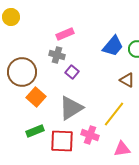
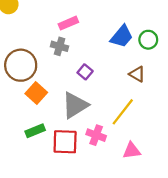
purple square: (72, 72) -> (85, 72), moved

